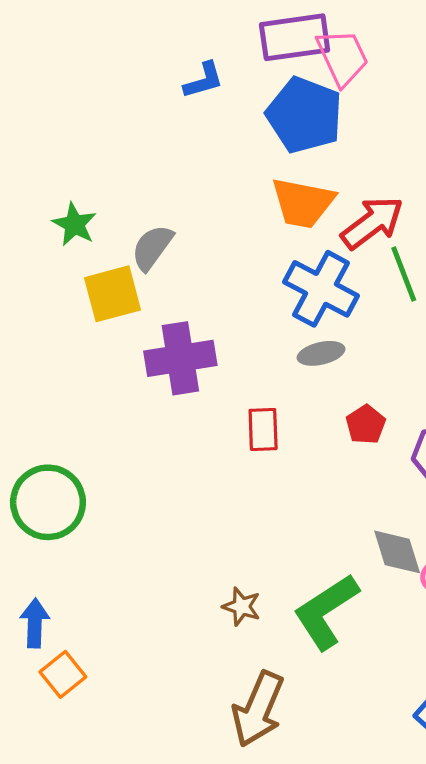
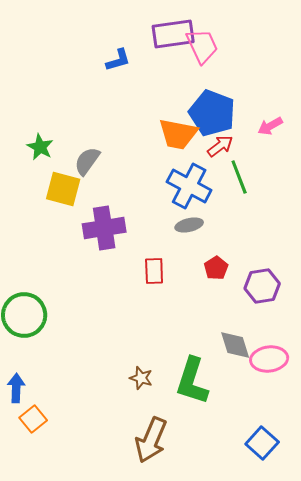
blue pentagon: (304, 115) -> (212, 113), moved
red arrow: (372, 223) -> (220, 146), size x0.7
yellow square: (113, 294) -> (63, 189), turned 30
green L-shape: (326, 611) -> (192, 381), turned -39

